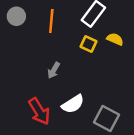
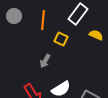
yellow square: (89, 44) -> (61, 39), moved

